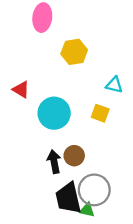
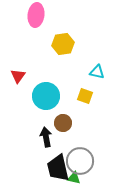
red triangle: (21, 90) -> (18, 76), turned 35
brown circle: (74, 156) -> (63, 123), moved

